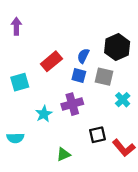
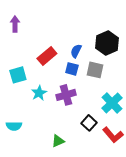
cyan cross: (123, 100) -> (112, 103), moved, size x1.5
cyan star: (44, 114) -> (39, 93), moved
black square: (97, 135) -> (89, 123), turned -35

